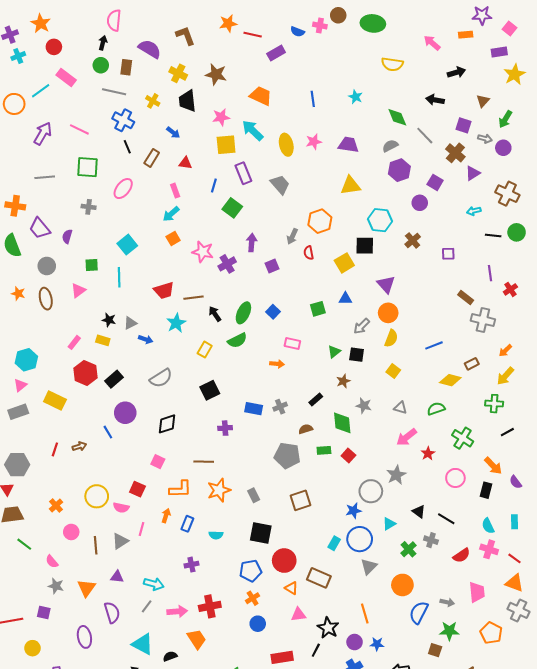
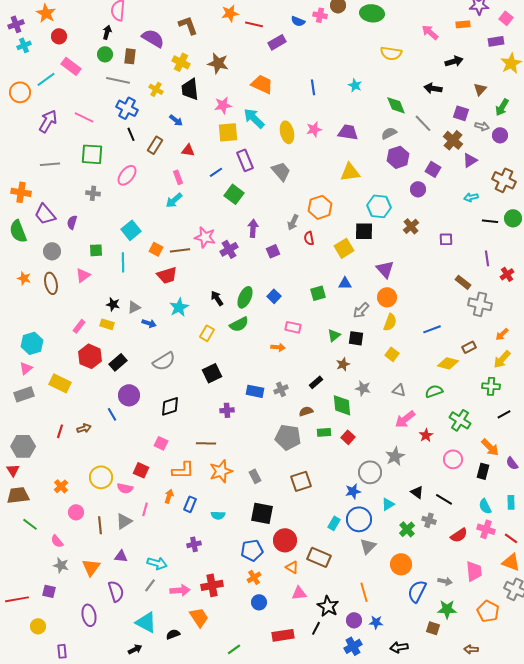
blue line: (214, 185) -> (216, 172), turned 40
orange square: (173, 238) -> (156, 249), moved, turned -32
brown line: (194, 298) -> (180, 250), moved

